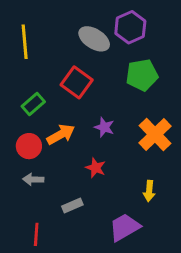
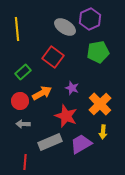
orange cross: (155, 134) -> (100, 104), moved
red star: (96, 168) -> (66, 116), size x1.6
gray rectangle: (72, 205) -> (50, 142), size x1.6
purple trapezoid: (125, 227) -> (81, 144), moved

